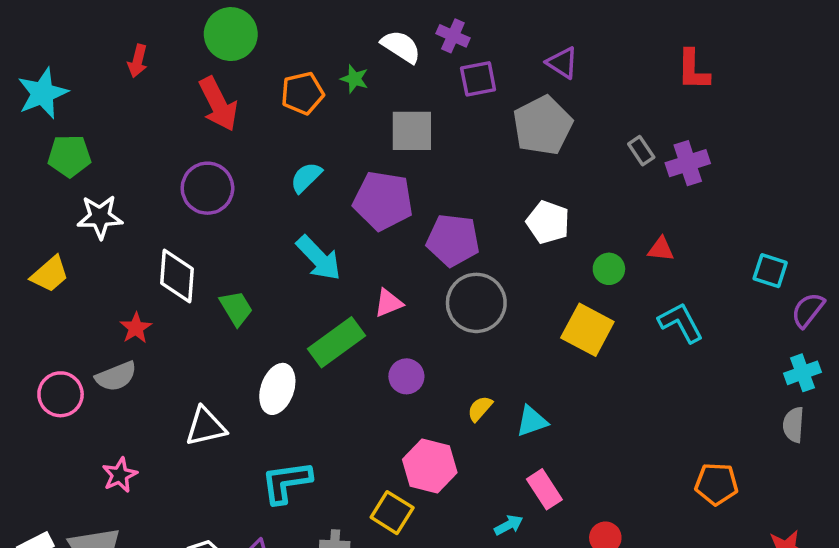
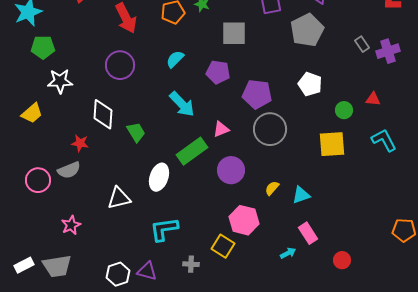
purple pentagon: (383, 201) -> (218, 72), size x0.7
red star: (136, 328) -> (80, 143), turned -30
yellow square: (587, 330) -> (332, 144), turned -32
purple circle: (406, 376) -> (231, 170), size x1.4

